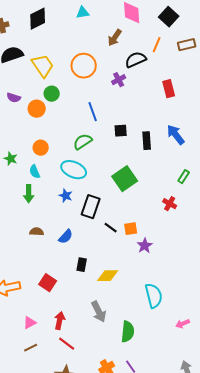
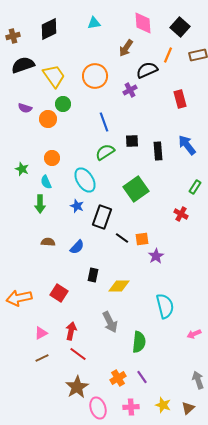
green semicircle: (83, 142) -> (105, 152), moved
cyan ellipse: (74, 170) -> (85, 180), turned 35

